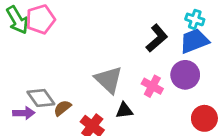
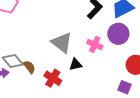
brown semicircle: (62, 108) -> (29, 67), turned 96

